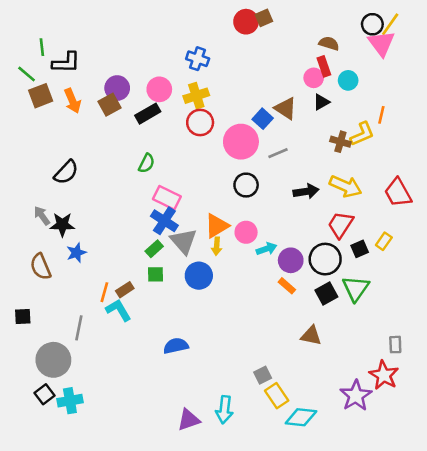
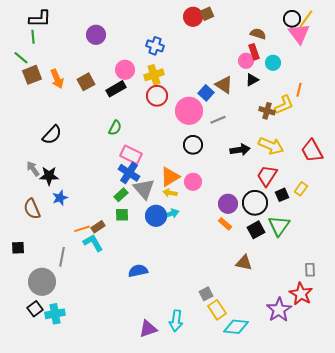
black L-shape: (66, 63) -> (40, 19), moved
purple circle: (117, 88) -> (96, 35), moved
yellow arrow: (217, 246) -> (170, 193), turned 96
cyan arrow: (266, 249) -> (171, 214), moved
orange line: (104, 292) -> (82, 229), turned 56

